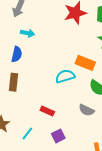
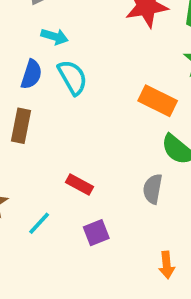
cyan semicircle: (65, 76) -> (72, 77), moved, turned 72
gray semicircle: (86, 110) -> (153, 189), turned 70

